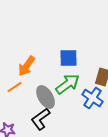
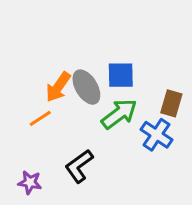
gray ellipse: (46, 97) -> (86, 87), moved

